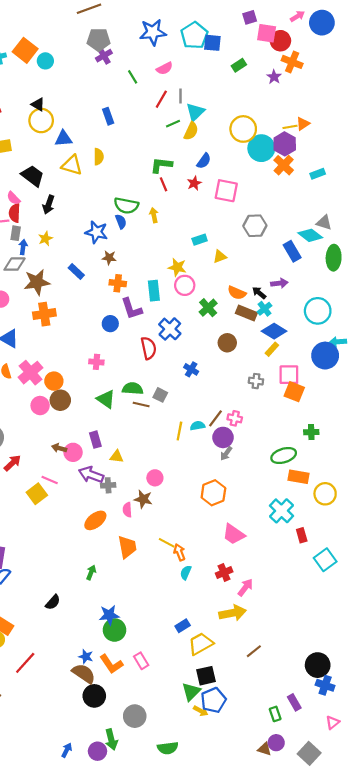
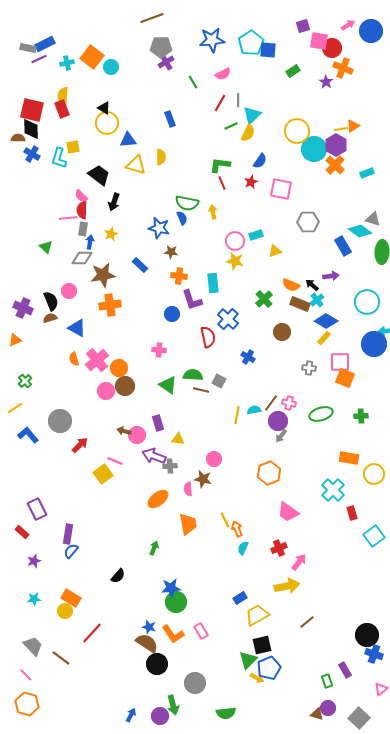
pink circle: (185, 285) -> (235, 241), moved
green ellipse: (284, 456) -> (321, 414), moved
yellow line: (167, 543) -> (225, 520), turned 35

